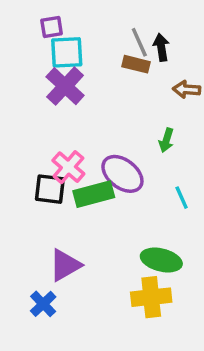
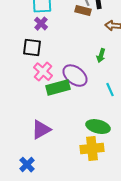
purple cross: (65, 86) -> (41, 24), size x0.6
black square: (50, 189) -> (32, 48), moved
blue cross: (43, 304) -> (27, 165), moved

